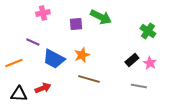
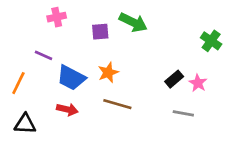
green cross: (148, 31) -> (211, 41), moved
orange line: (14, 63) -> (18, 83), turned -42
red arrow: (43, 88) -> (67, 109), moved, turned 35

